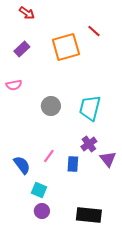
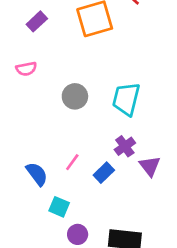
blue rectangle: (73, 164) -> (104, 173), turned 42
purple circle: (42, 211) -> (78, 234), moved

